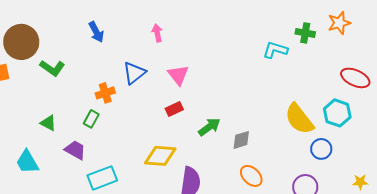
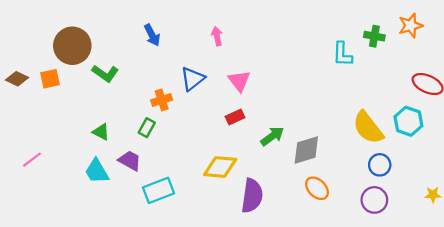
cyan L-shape: (275, 50) -> (342, 54), turned -105
gray diamond: (241, 140) -> (306, 150), size x1.4
blue circle: (321, 149) -> (380, 165), moved
cyan trapezoid: (27, 162) -> (97, 171), moved

